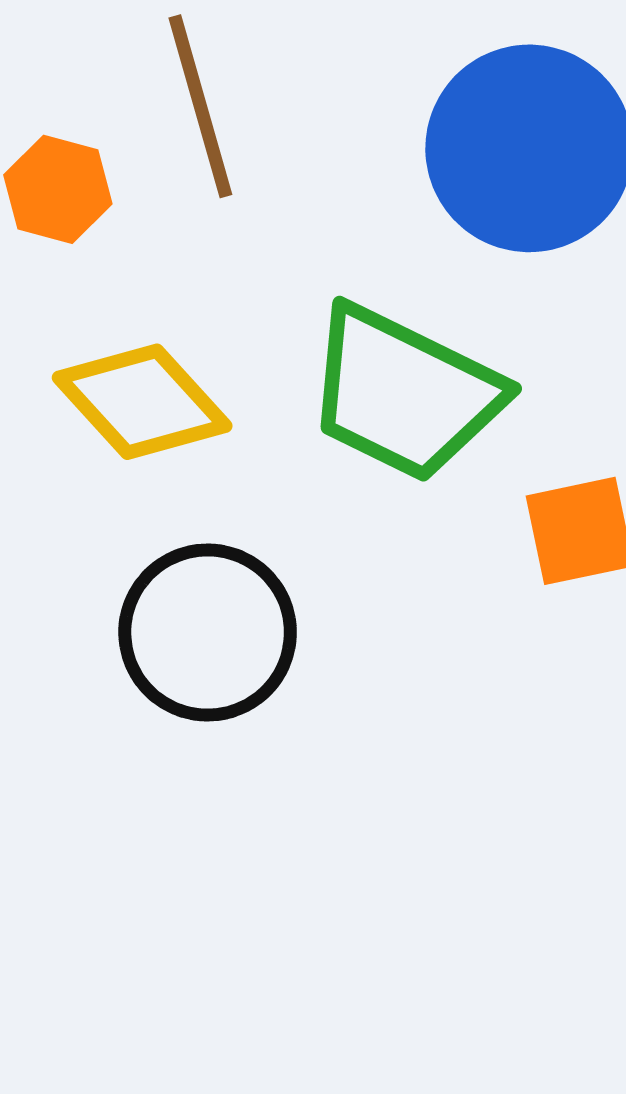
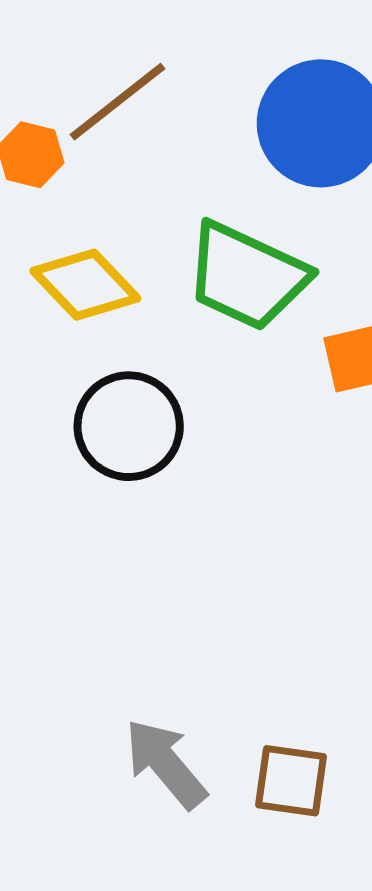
brown line: (200, 106) -> (117, 102), turned 69

